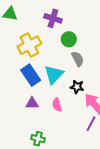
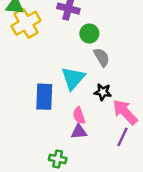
yellow cross: (29, 45) -> (26, 23), moved
blue rectangle: (31, 75) -> (44, 97), moved, turned 40
purple triangle: (32, 103) -> (79, 132), moved

